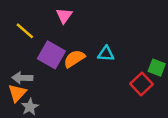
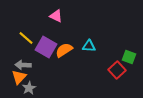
pink triangle: (64, 16) -> (56, 16), turned -40
yellow line: (25, 31) -> (26, 38), moved

